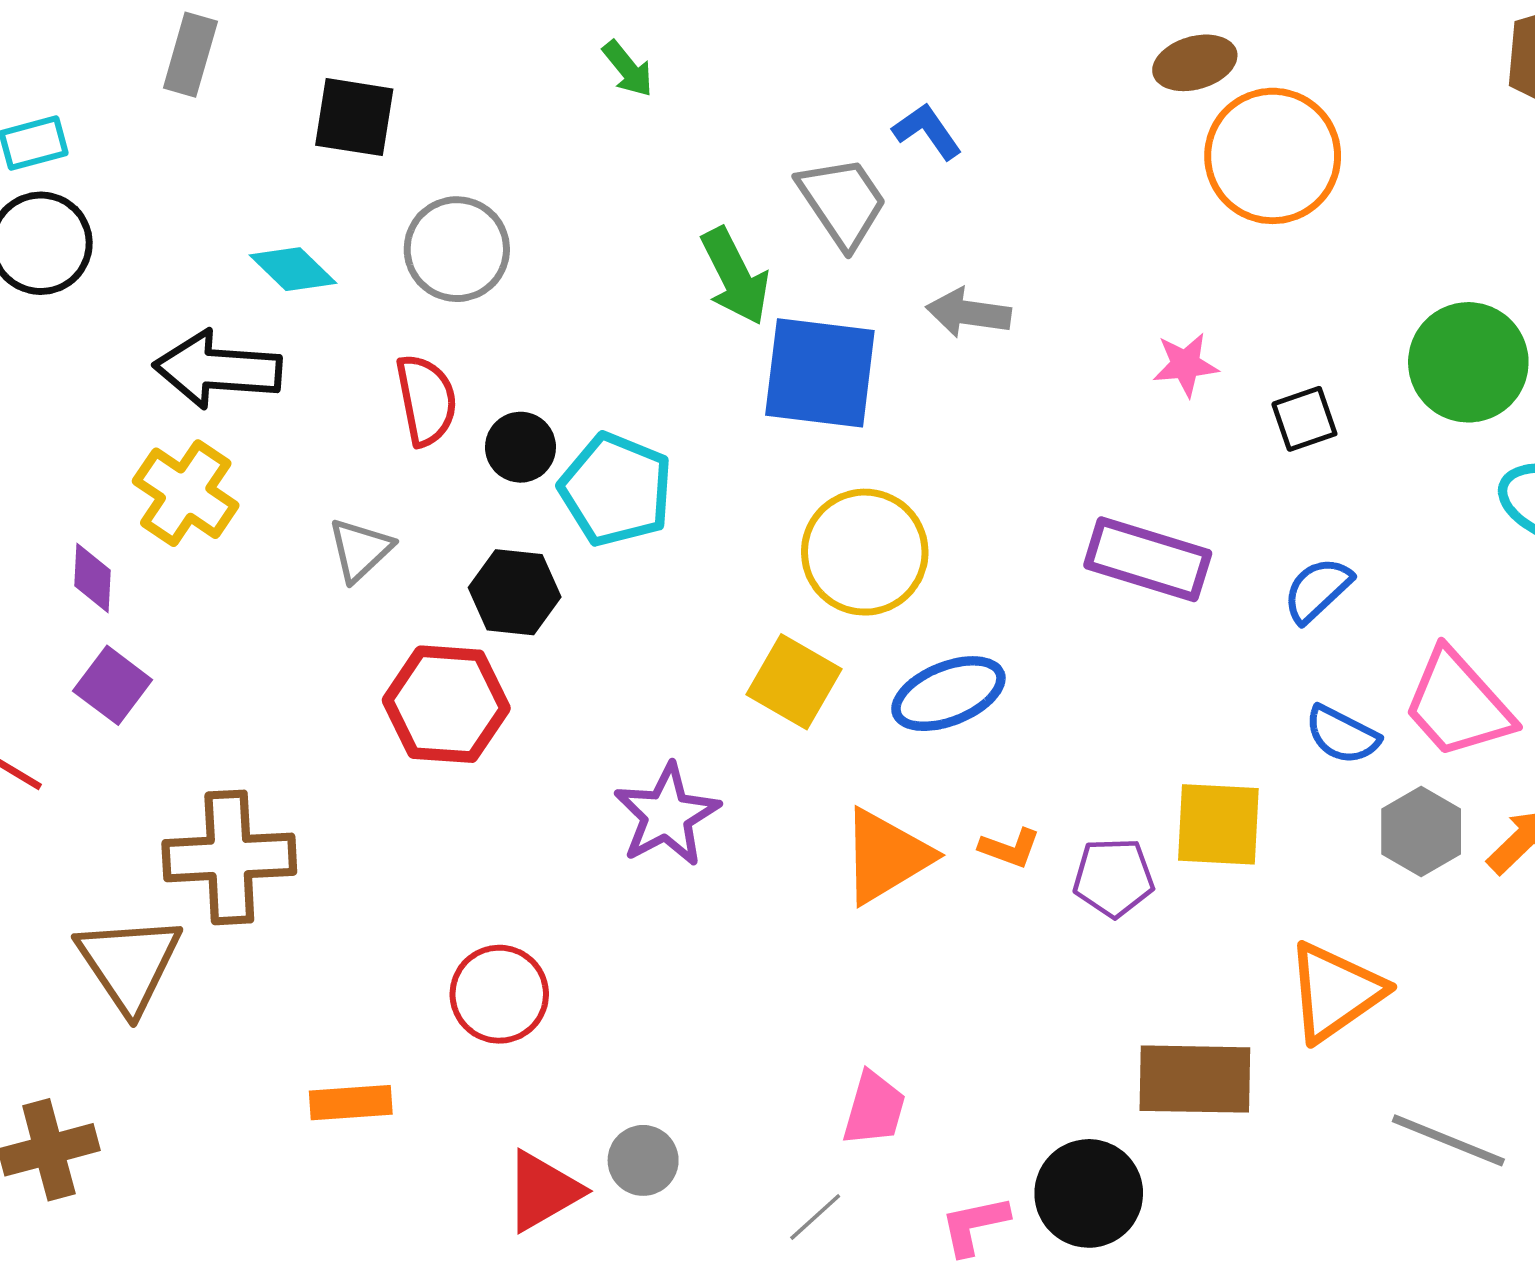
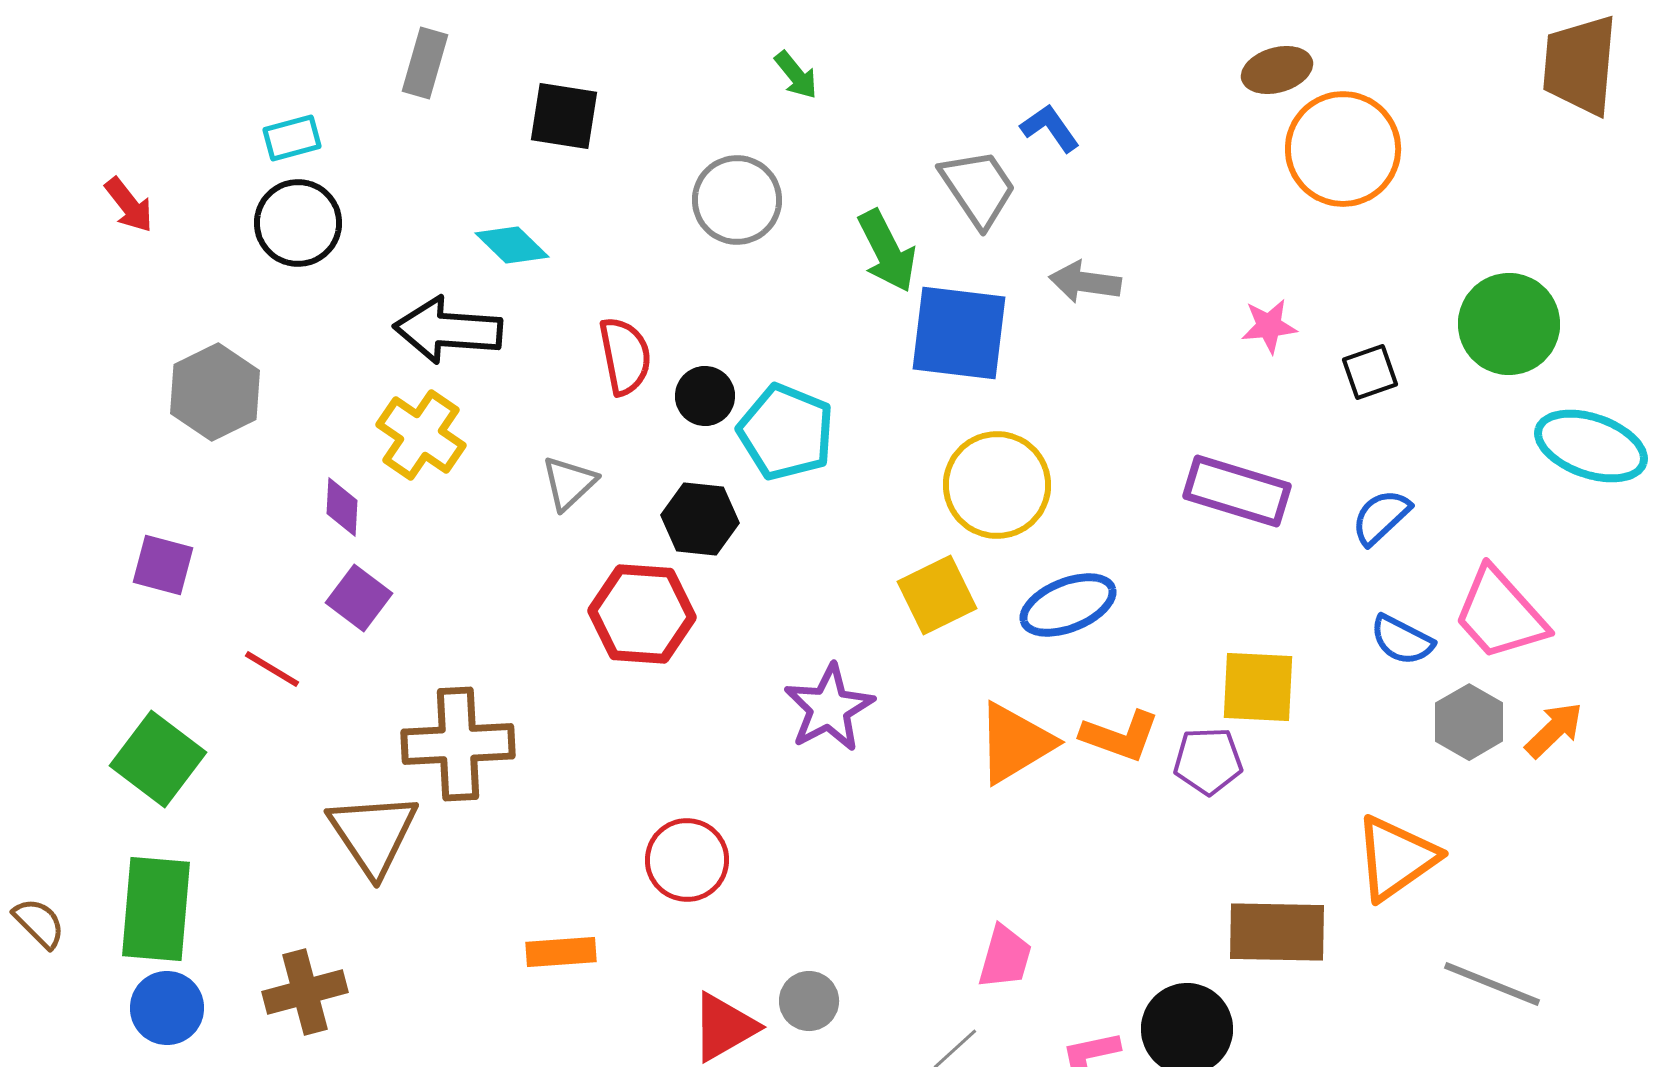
gray circle: (457, 249) -> (737, 200), moved
yellow square: (794, 682) -> (937, 595), turned 34
yellow square: (1218, 824) -> (1258, 687), moved
orange L-shape: (1010, 848) -> (1120, 736), size x1.5

